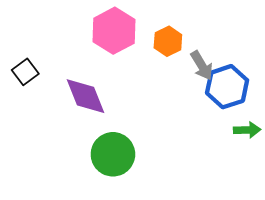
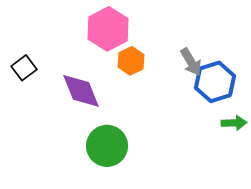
orange hexagon: (168, 41) -> (131, 61), moved

